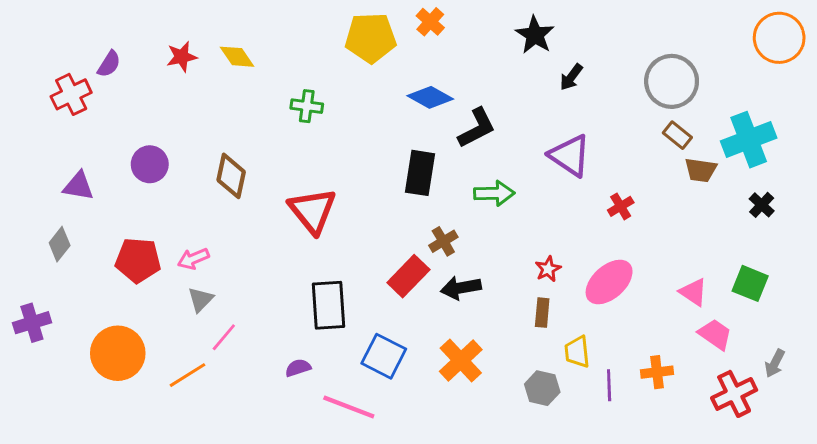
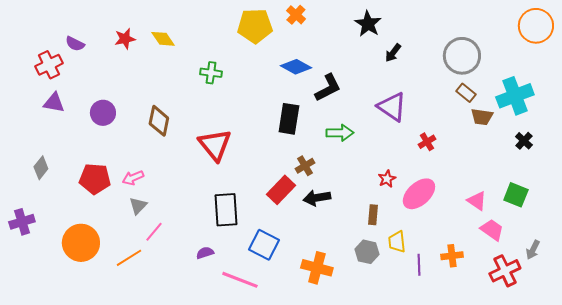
purple semicircle: (109, 64) -> (75, 44), turned 84
purple triangle: (78, 186) -> (54, 103), moved
red star: (548, 269) -> (387, 179), moved
orange cross: (461, 360) -> (317, 268), moved, turned -32
gray hexagon: (542, 388) -> (367, 252), moved

